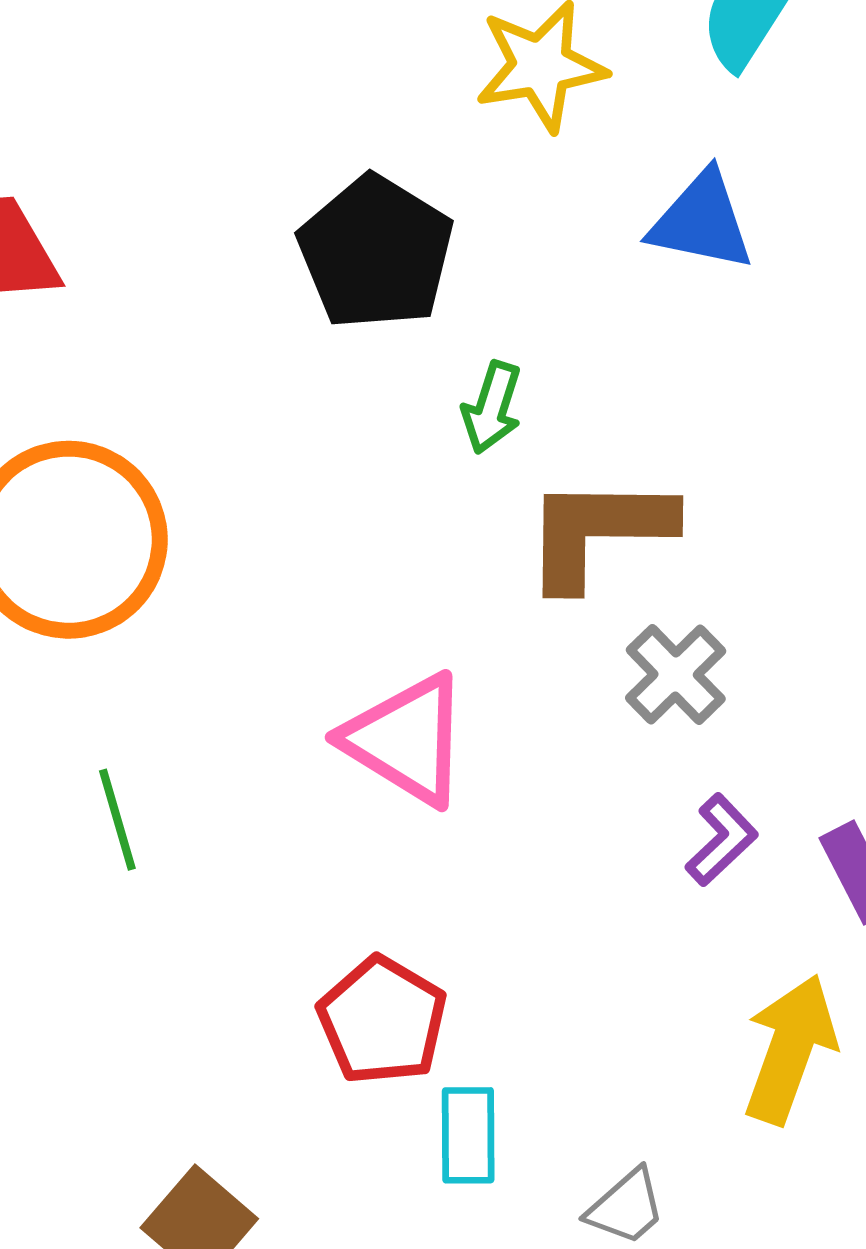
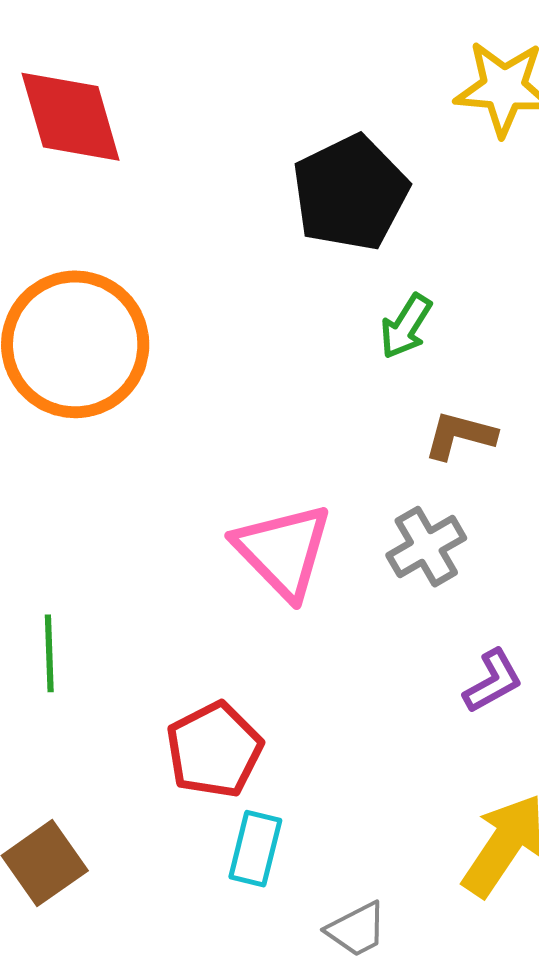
brown L-shape: (598, 531) -> (460, 435), size x0.6
gray cross: (676, 674) -> (426, 547), moved
green line: (117, 820) -> (49, 653), moved

